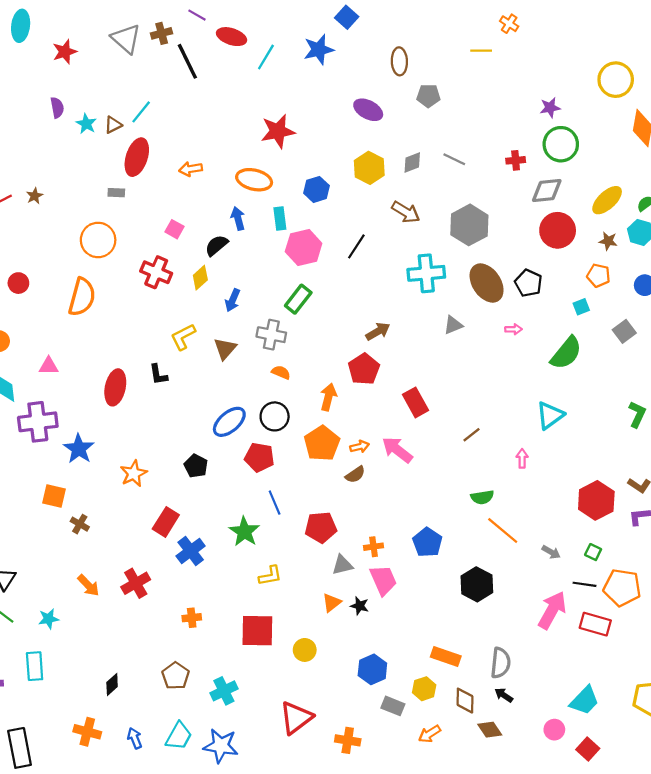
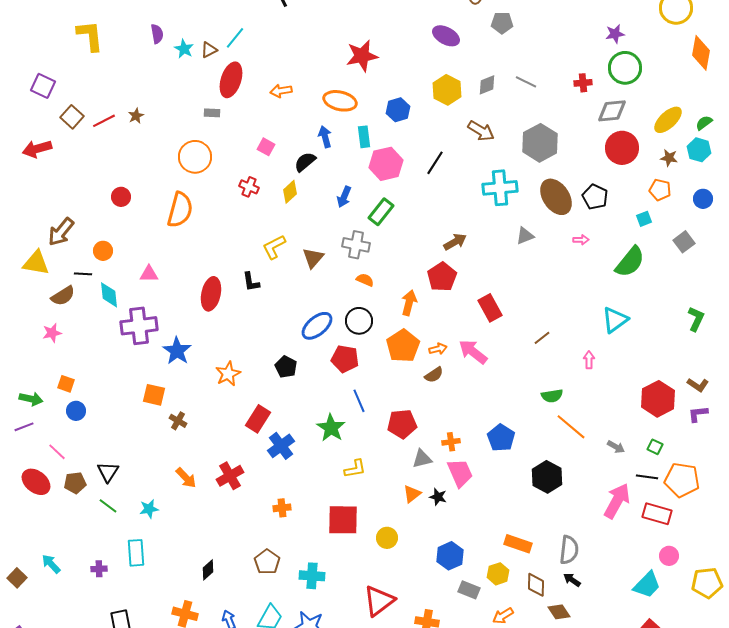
red cross: (156, 272) -> (249, 187), size x0.7
blue arrow: (233, 300) -> (344, 197), moved
cyan cross: (224, 691) -> (312, 576), turned 30
pink circle: (554, 730) -> (669, 556), moved

